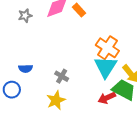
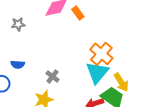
gray star: (25, 16) -> (18, 24), moved

